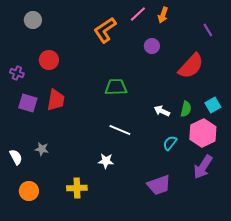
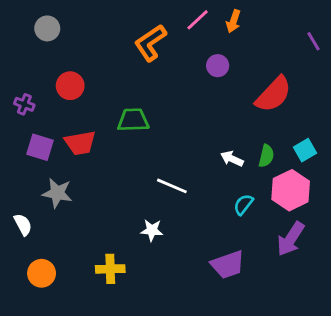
purple line: (208, 30) -> (314, 41), moved
green trapezoid: (116, 87) -> (133, 120), moved
red trapezoid: (56, 100) -> (80, 143), turned 70
gray star: (42, 149) -> (57, 193), moved, size x1.5

